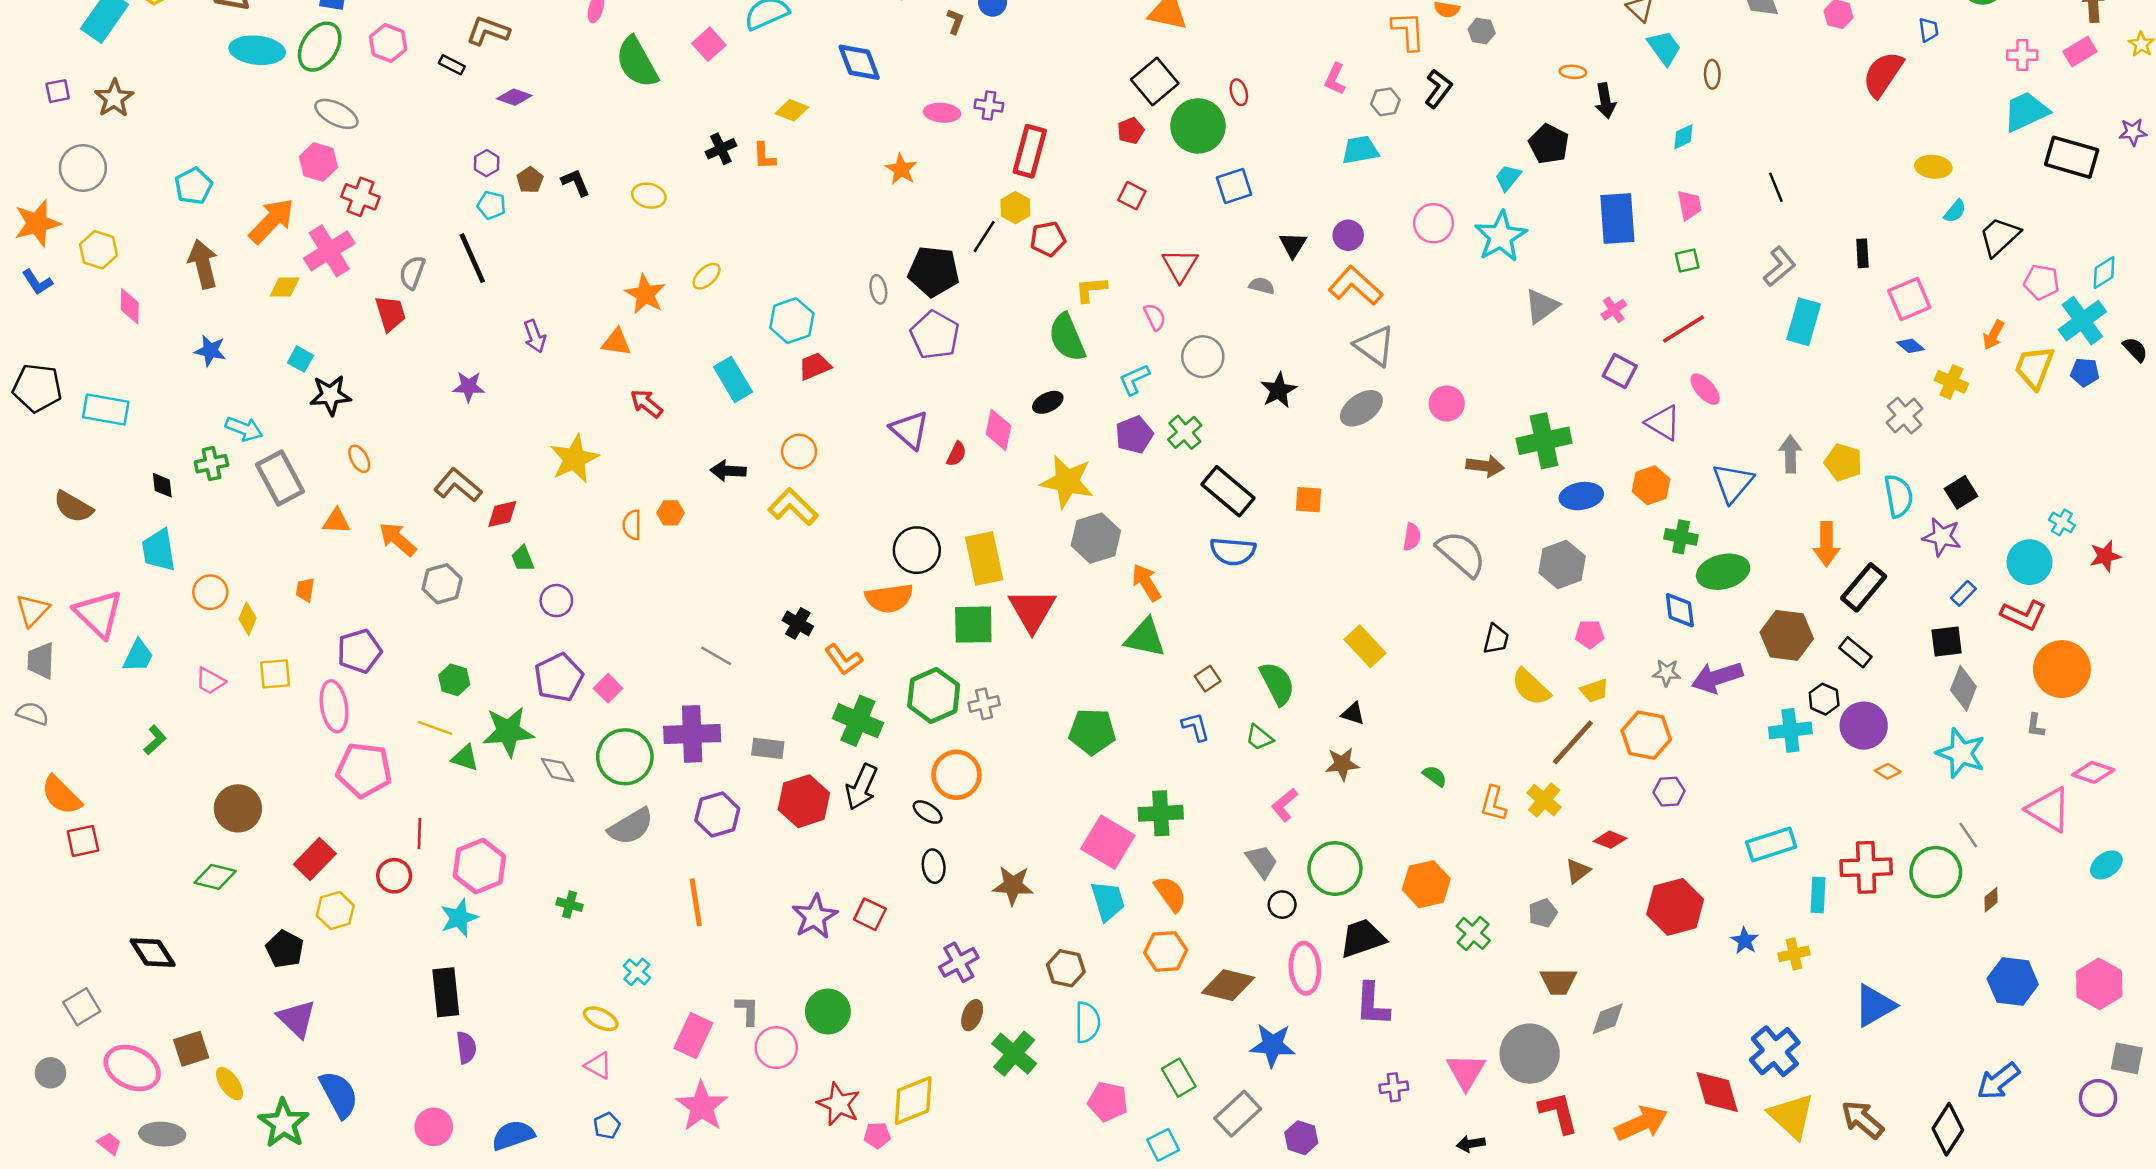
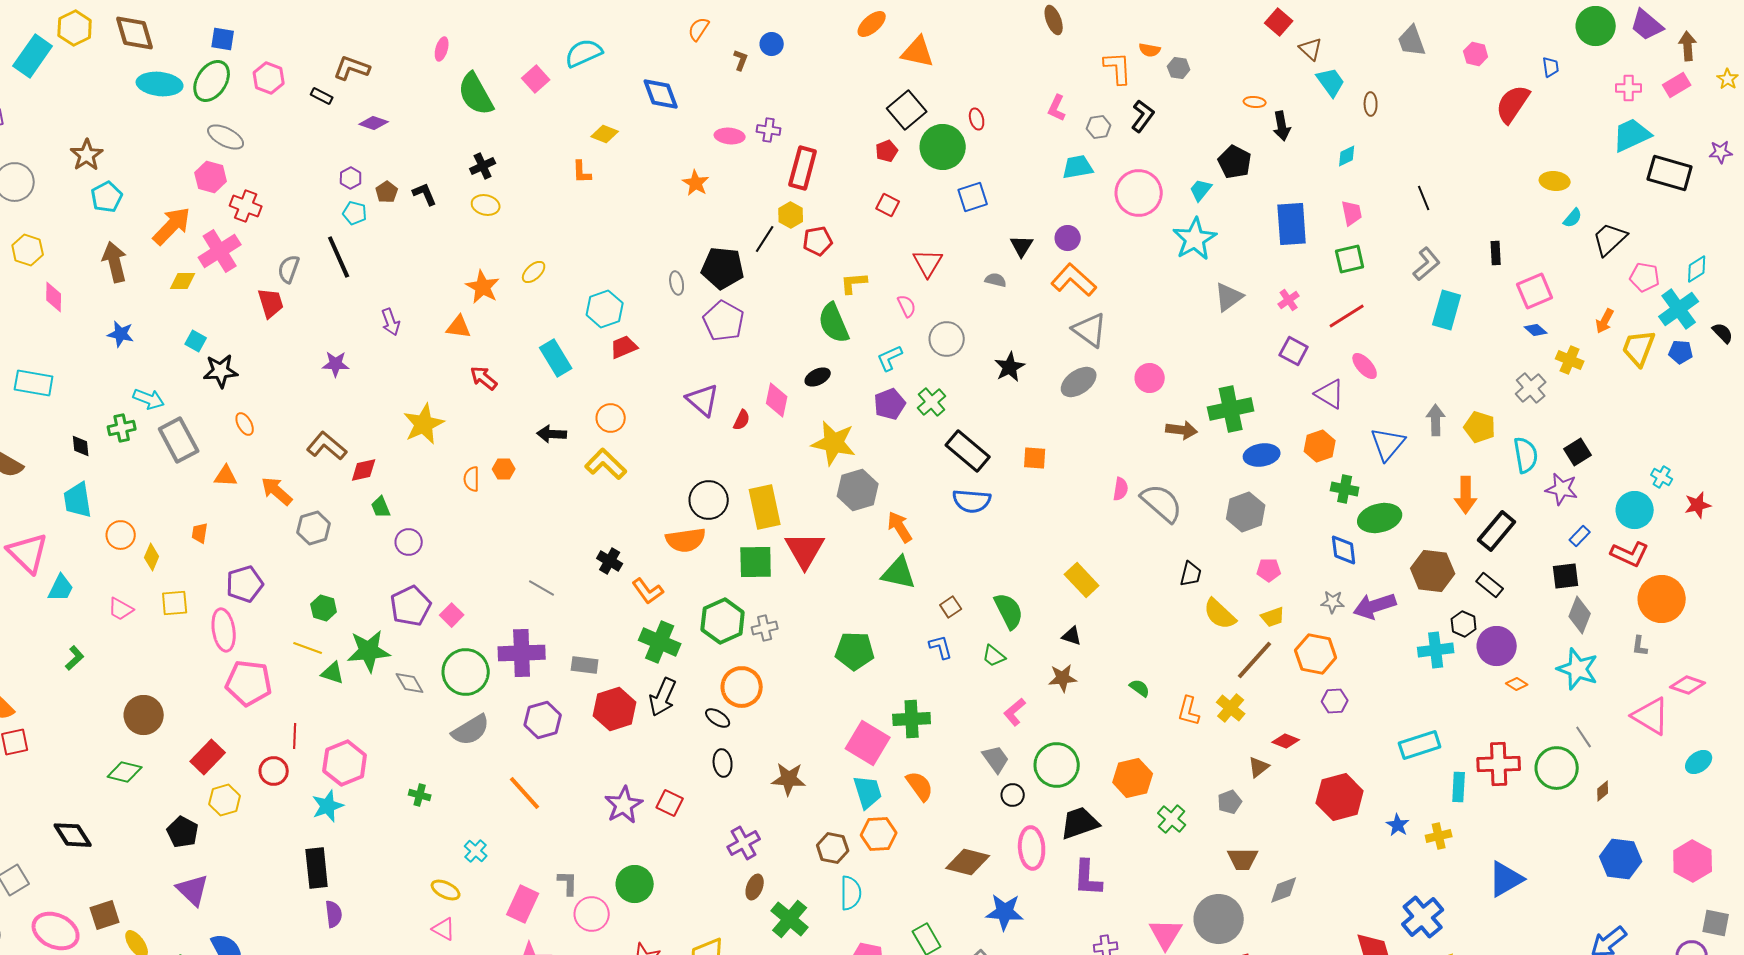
brown star: (114, 98) -> (87, 155), moved
black cross: (721, 149) -> (483, 166), moved
pink circle: (1434, 223) -> (1139, 193), moved, size x1.4
green square: (1687, 261) -> (1350, 259), size x1.4
orange line: (696, 902) -> (525, 793), turned -33
orange hexagon: (1166, 951) -> (879, 834), moved

